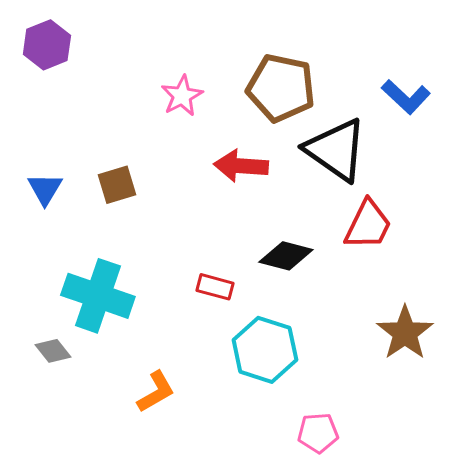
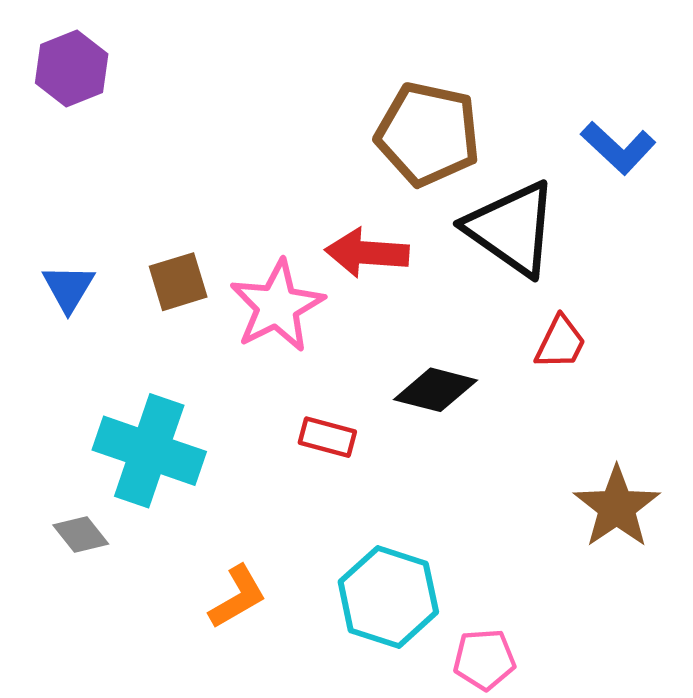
pink star: (182, 96) -> (277, 306), moved, size x1.5
red trapezoid: (368, 225) -> (560, 343), size x0.7
cyan hexagon: (265, 350) -> (388, 597), moved

